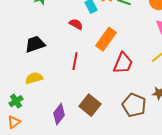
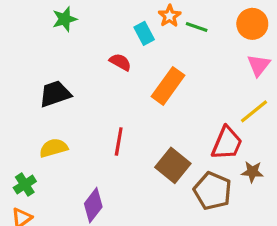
red line: (75, 61) -> (119, 142), moved
red trapezoid: (123, 63) -> (227, 143), moved
brown square: (90, 105) -> (173, 165), moved

